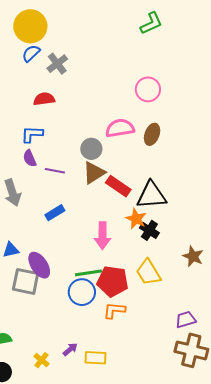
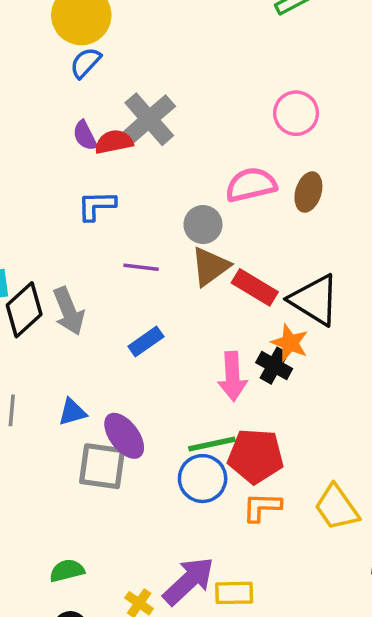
gray cross: (57, 64) -> (149, 119), moved, size x1.4
purple semicircle: (30, 158) -> (85, 136), moved
black triangle: (152, 195) -> (314, 300), turned 40
black cross: (149, 230) -> (274, 366), moved
yellow trapezoid: (148, 272) -> (337, 507), moved
purple arrow: (70, 349) -> (189, 581), size x2.0

